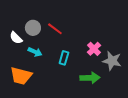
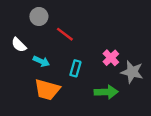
gray circle: (33, 28) -> (39, 17), moved
orange trapezoid: (21, 76) -> (47, 90), moved

